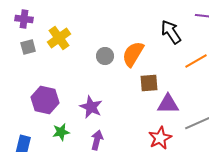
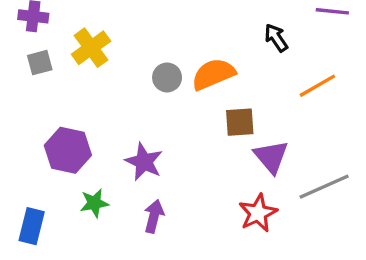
black arrow: (171, 32) -> (276, 38), size x0.7
orange semicircle: (133, 54) -> (213, 74), turned 36
purple triangle: (168, 104) -> (271, 157), turned 50

